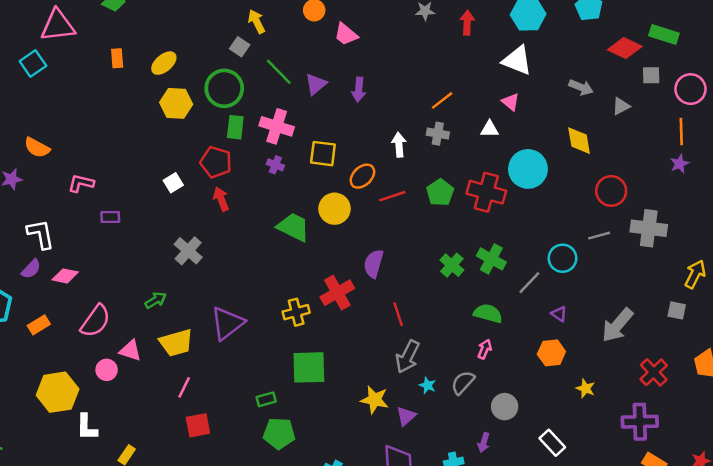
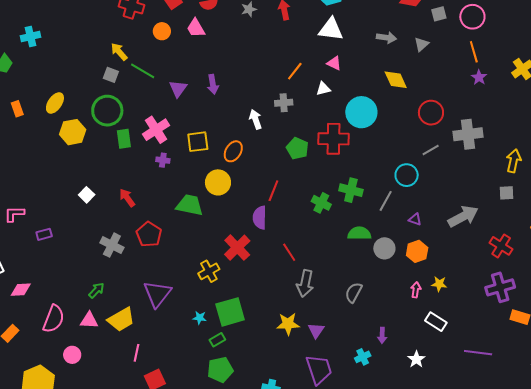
pink trapezoid: (346, 34) -> (196, 28), moved, turned 35
green line: (279, 72) -> (143, 71), moved
orange line: (442, 100) -> (295, 71), moved
pink cross: (277, 126) -> (156, 130), turned -36
red pentagon: (216, 162) -> (149, 234), moved, turned 30
red line: (392, 196) -> (273, 191), moved, turned -35
gray arrow: (617, 325) -> (463, 216), turned -144
pink arrow: (485, 349) -> (416, 290), moved
pink triangle: (130, 350) -> (89, 320), moved
cyan star: (428, 385) -> (200, 318), moved
yellow star: (586, 388) -> (439, 284), moved
green rectangle: (266, 399) -> (217, 340), moved
gray circle: (505, 407) -> (384, 248), moved

